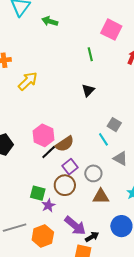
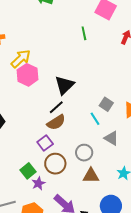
black triangle: (88, 90) -> (64, 85), moved, size x1.5
pink hexagon: (44, 135) -> (28, 75), moved
black line: (49, 152) -> (56, 107), moved
purple square: (70, 167) -> (45, 143), moved
green square: (38, 193) -> (28, 171), turned 35

